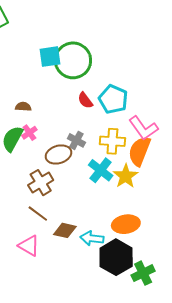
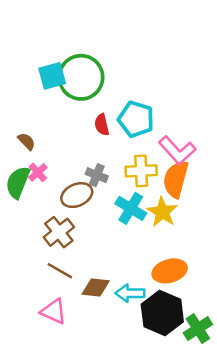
red semicircle: (85, 100) -> (102, 125), turned 30
brown semicircle: (23, 107) -> (27, 141), turned 49

